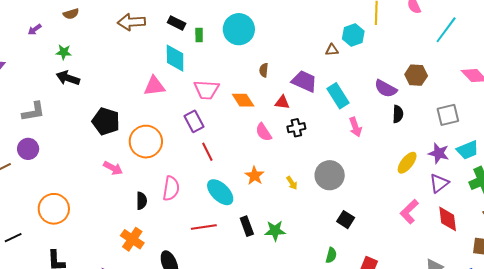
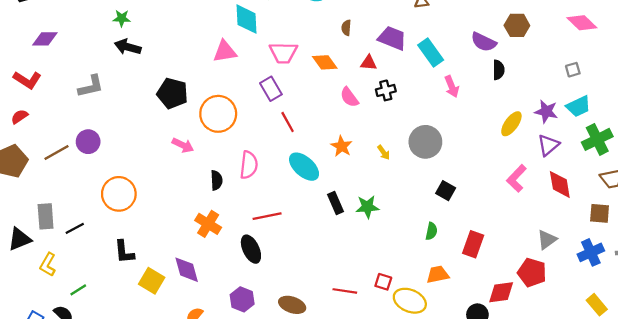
gray square: (448, 115) -> (573, 70), moved, size x0.6
purple circle: (28, 149) -> (88, 142), moved
red line: (204, 227) -> (267, 216), moved

